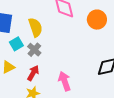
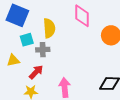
gray cross: (34, 50) -> (43, 50), turned 32

